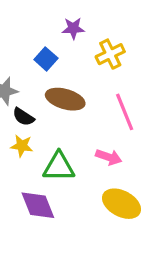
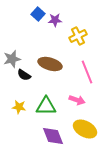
blue square: (46, 59) -> (38, 14), moved
yellow star: (22, 146) -> (19, 107), moved
purple diamond: (38, 205) -> (53, 136), moved

